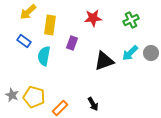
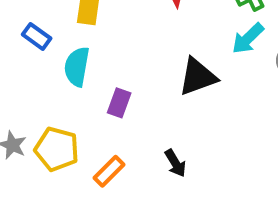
purple rectangle: (72, 43) -> (119, 103), moved
cyan arrow: (130, 53) -> (248, 38), moved

